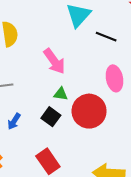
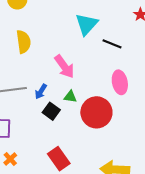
black square: (51, 117) -> (51, 111), moved
blue arrow: (14, 121) -> (41, 92), moved

